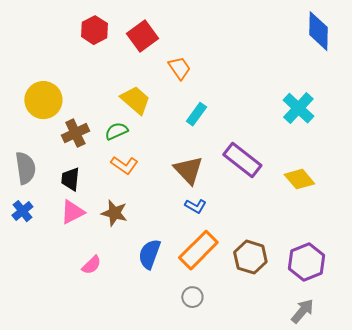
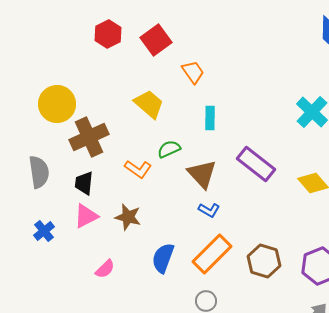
cyan rectangle: (196, 114) -> (210, 118), turned -35
green semicircle: (116, 131) -> (169, 149), moved
brown cross: (75, 133) -> (89, 137), size x1.4
blue cross: (22, 211) -> (44, 231), moved

